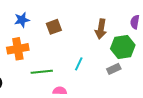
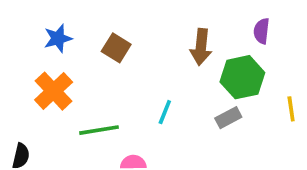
brown square: (54, 27) -> (116, 48), turned -35
orange cross: (18, 49) -> (54, 91), turned -30

